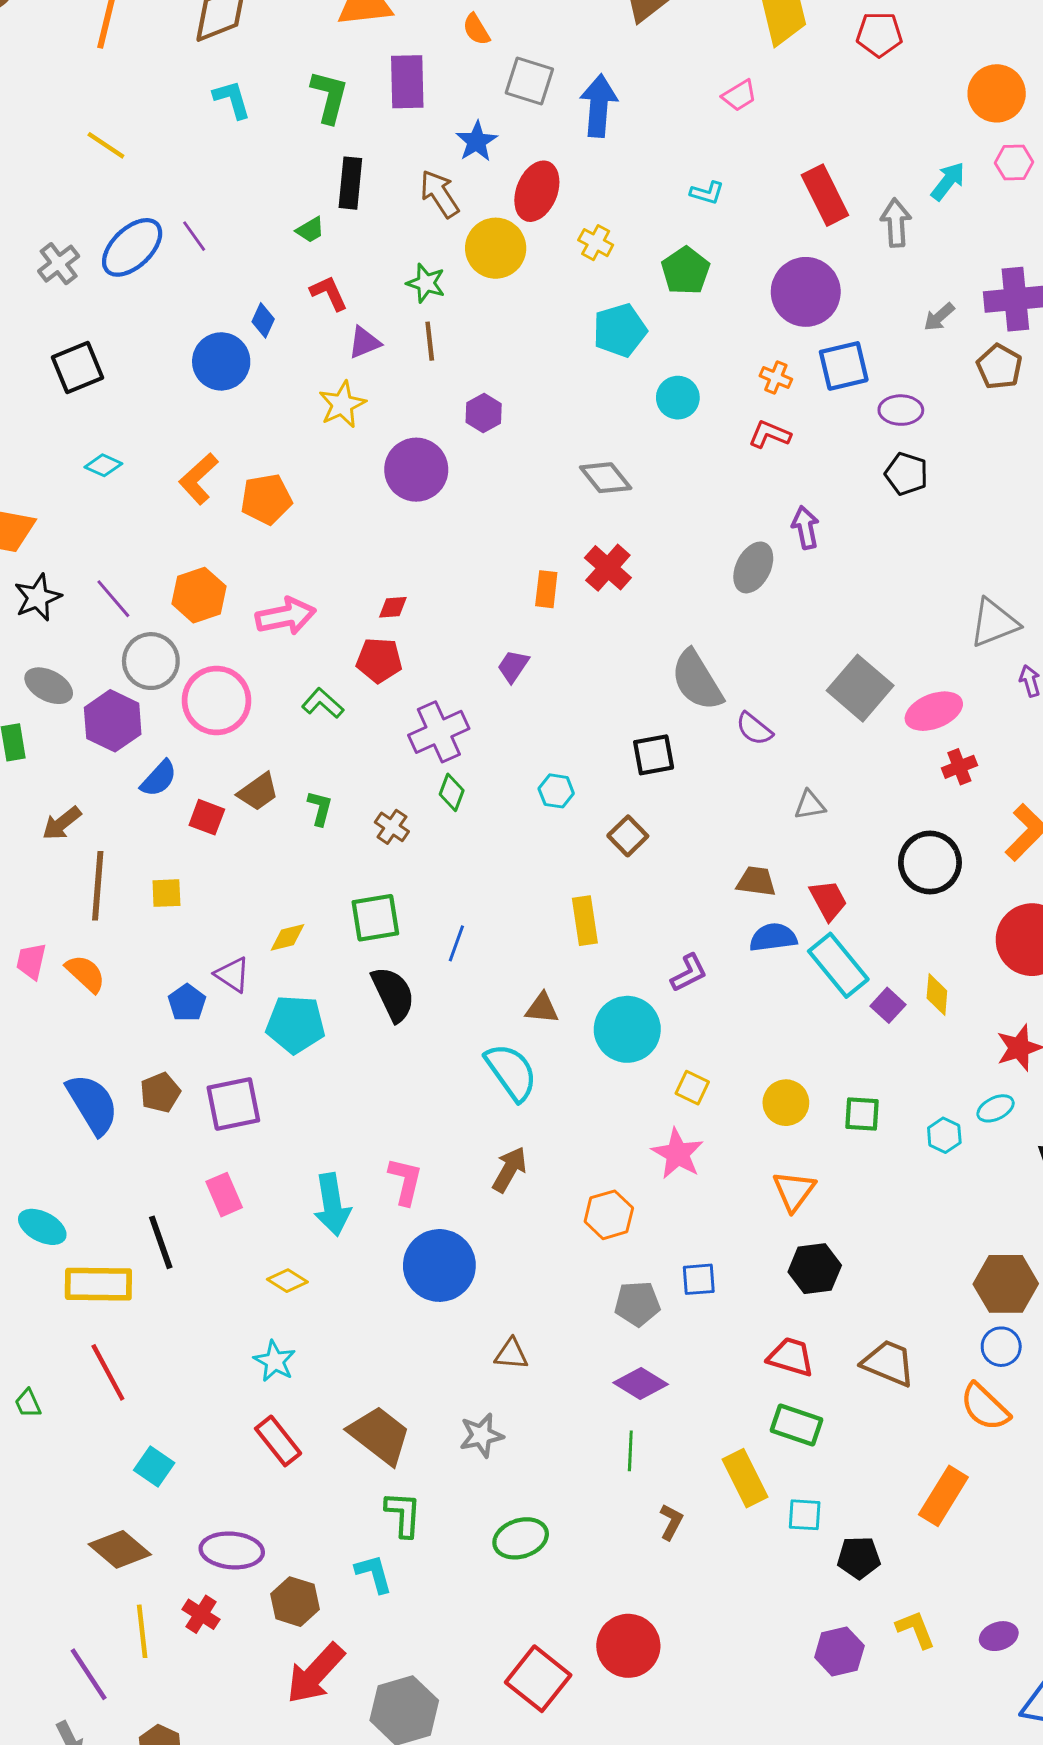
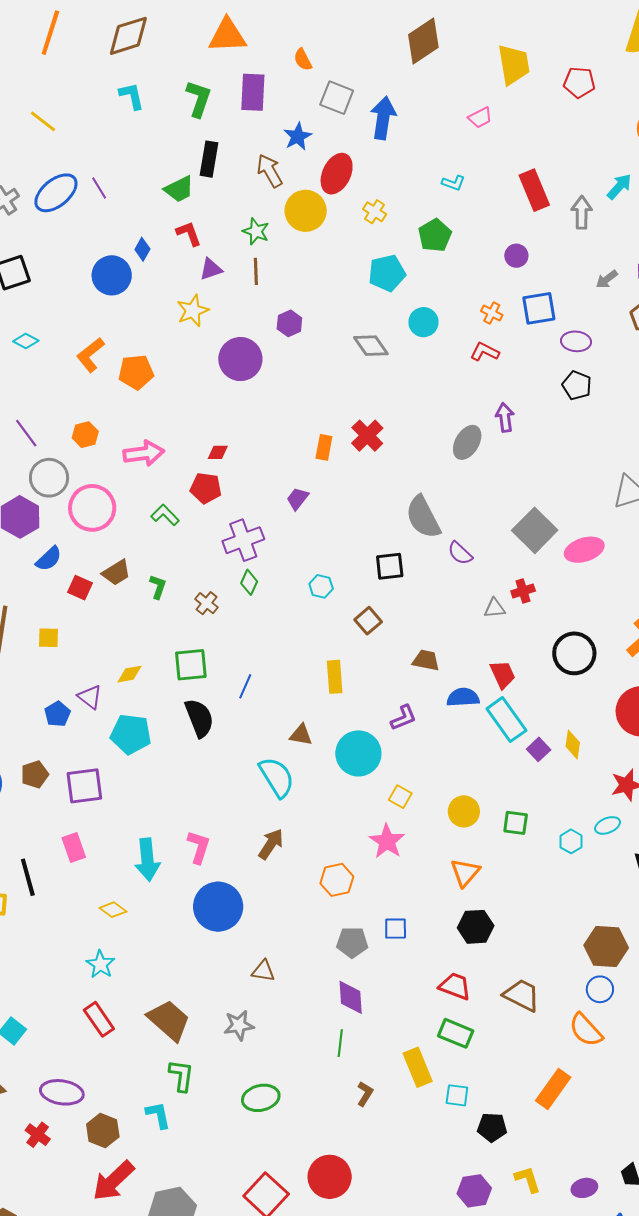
green trapezoid: (310, 230) -> (179, 189), size x1.5
purple circle: (806, 292) -> (516, 256), size x0.5
gray diamond: (606, 478) -> (371, 346), moved
orange hexagon: (199, 595) -> (85, 435), size x0.7
red cross: (959, 767) -> (523, 591), moved
brown trapezoid: (756, 881) -> (426, 660), moved
purple diamond: (641, 1384) -> (351, 997), turned 51

